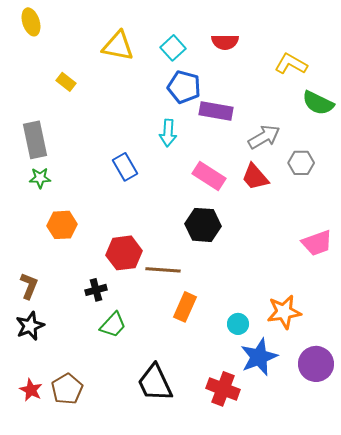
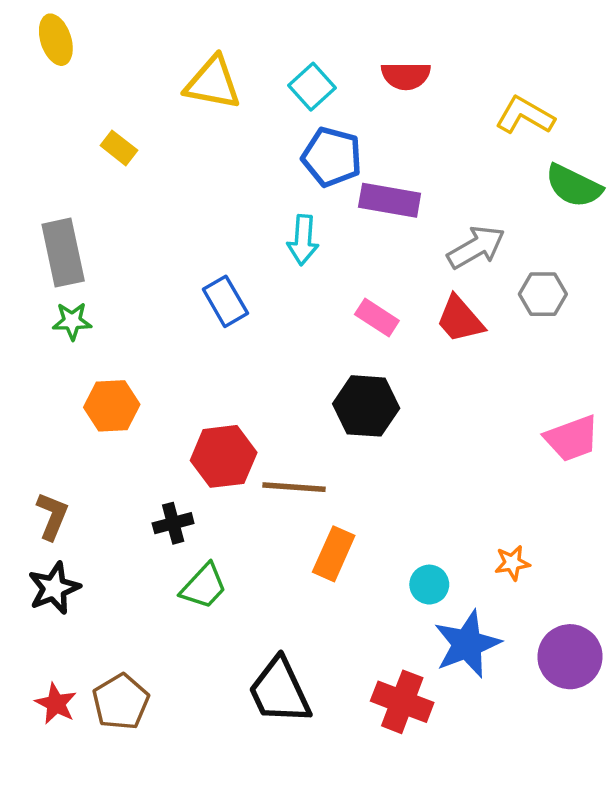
pink rectangle: (209, 176) -> (377, 318), size x0.7
orange star: (284, 312) -> (512, 563), size x0.6

